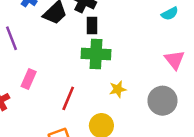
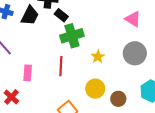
black rectangle: (92, 25) -> (61, 15), turned -32
red line: (68, 98) -> (61, 66), moved

